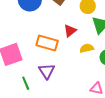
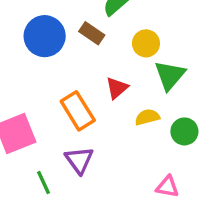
orange rectangle: (47, 43) -> (78, 111), turned 45

